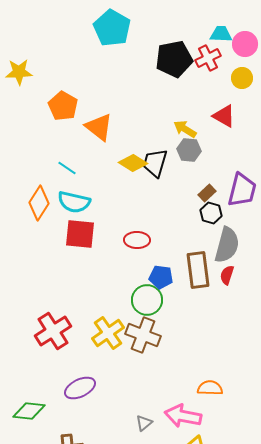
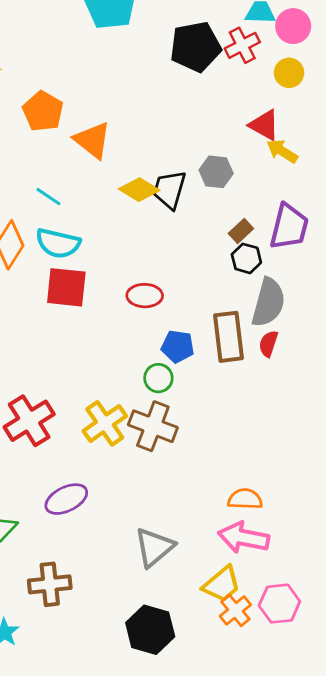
yellow arrow: (185, 129) -> (282, 151), moved
green circle: (147, 300) -> (158, 378), size x0.7
pink arrow: (183, 416) -> (244, 538), moved
gray triangle: (144, 423) -> (154, 547), size x1.8

